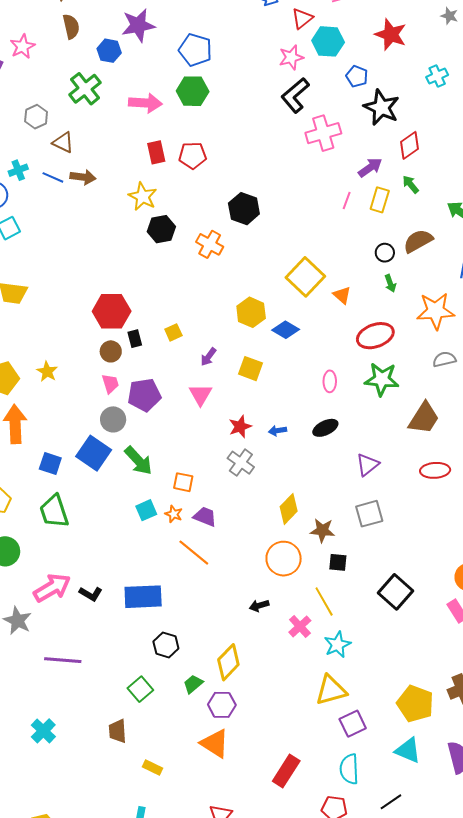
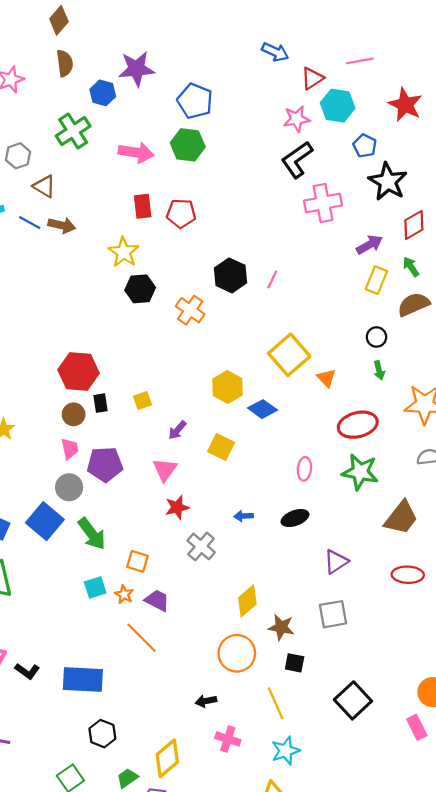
pink line: (347, 200) -> (272, 279), moved
brown semicircle: (418, 241) -> (414, 304), moved
red star: (240, 427) -> (177, 507), moved
pink cross: (300, 626) -> (228, 739), moved, turned -35

